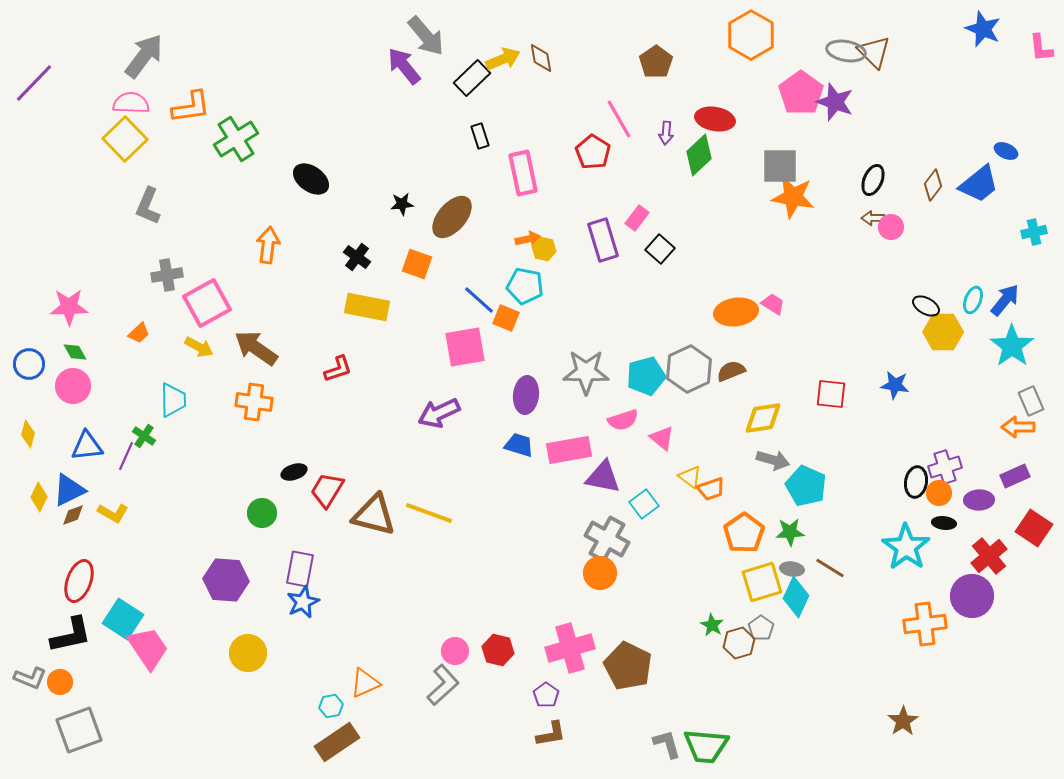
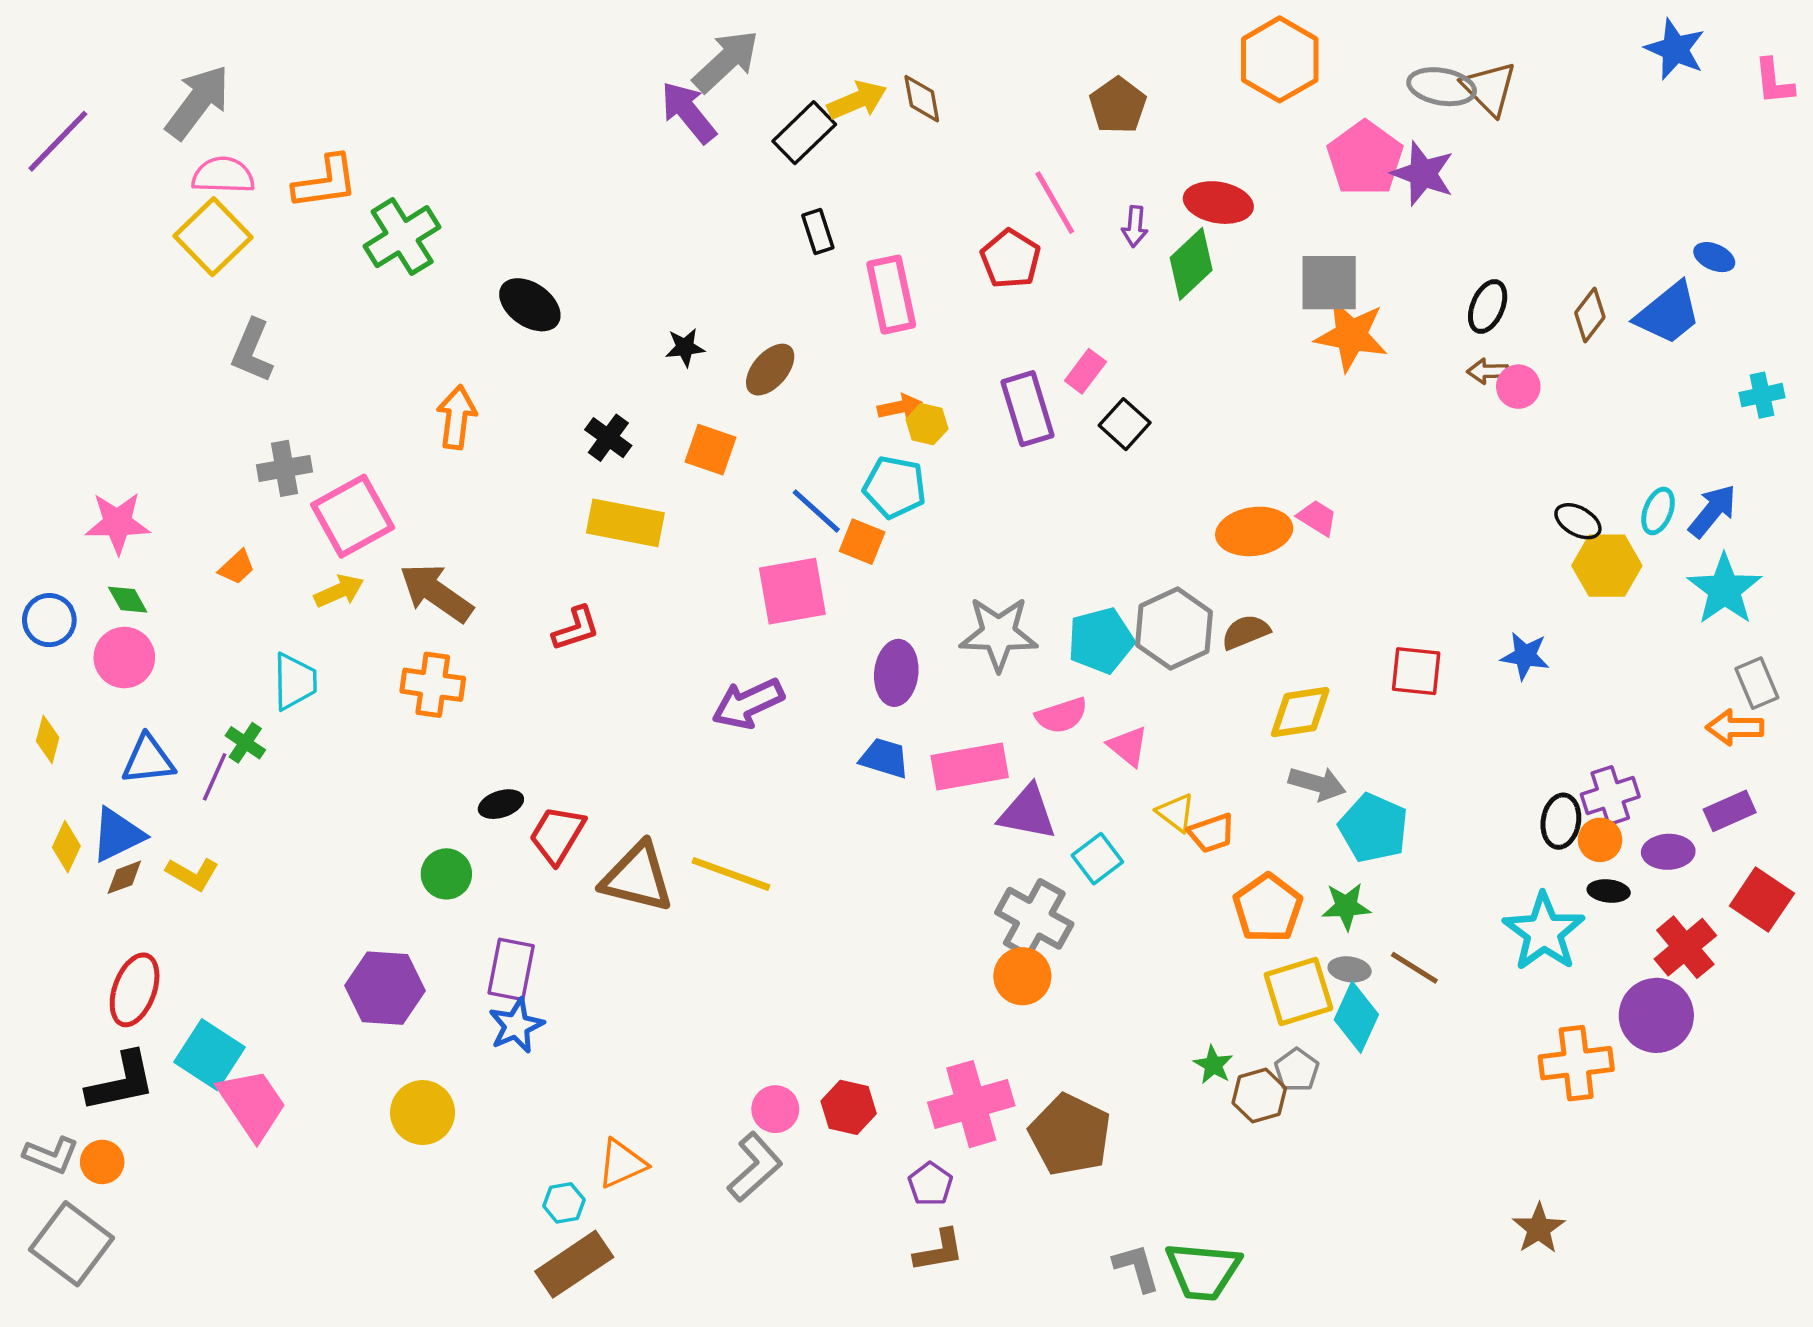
gray arrow: (426, 36) -> (726, 61), turned -93
gray arrow: (144, 56) -> (198, 102), moved
brown ellipse: (452, 217) -> (770, 370), size x0.7
yellow arrow: (199, 347) -> (339, 591), turned -52
gray square: (79, 730) -> (71, 1244), moved, turned -33

